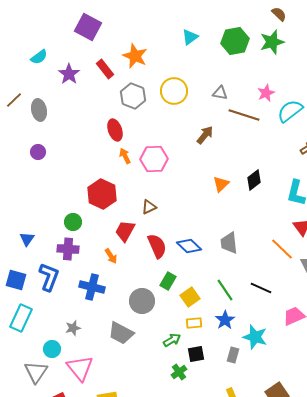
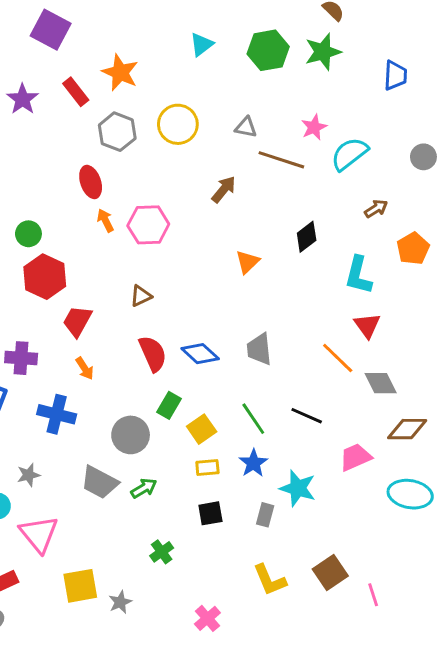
black diamond: (254, 180) -> (307, 237), moved
red hexagon: (102, 194) -> (45, 277), moved
green circle: (73, 222) -> (28, 234), moved
red trapezoid: (125, 231) -> (77, 321), moved
green arrow: (172, 340) -> (144, 488), moved
green cross: (179, 372) -> (162, 552), moved

